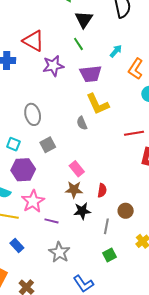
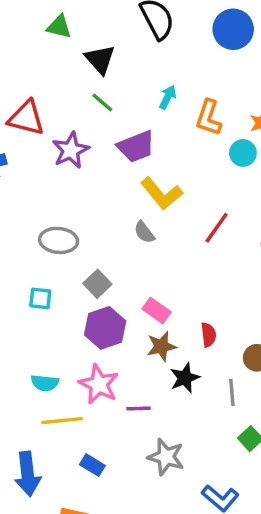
gray ellipse: (33, 114) -> (59, 240), turned -55
red line: (134, 133) -> (217, 228), moved, turned -30
purple hexagon: (23, 170) -> (105, 328), moved

